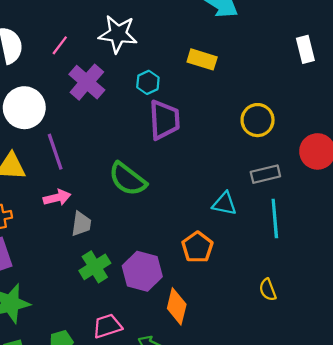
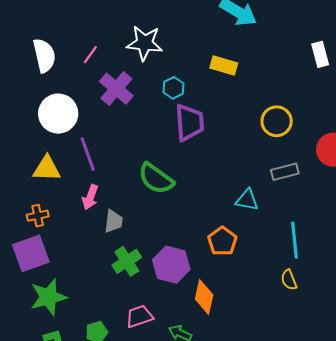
pink arrow: (57, 198) -> (90, 197), turned 125
cyan line: (275, 219) -> (295, 240), moved

